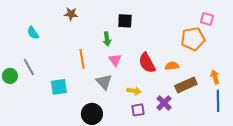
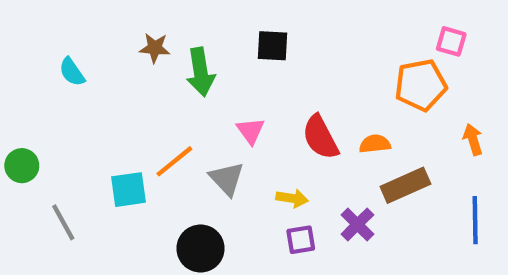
brown star: (71, 14) -> (155, 48), moved
green arrow: (107, 39) -> (201, 72), moved, size x1.5
orange line: (82, 59) -> (174, 161), moved, turned 60
gray line: (29, 67) -> (63, 222), moved
orange arrow: (215, 77) -> (473, 139), moved

